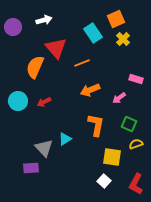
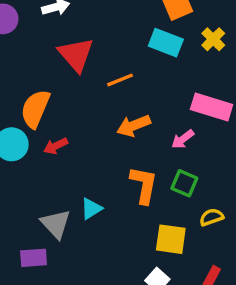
cyan rectangle: (93, 33) -> (166, 43), moved, turned -36
yellow cross: (123, 39) -> (213, 39), moved
orange semicircle: (35, 67) -> (35, 109), moved
pink rectangle: (136, 79) -> (212, 107), size x1.6
green square: (129, 124) -> (184, 183), moved

